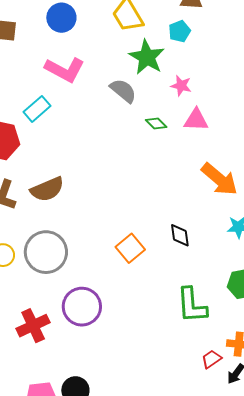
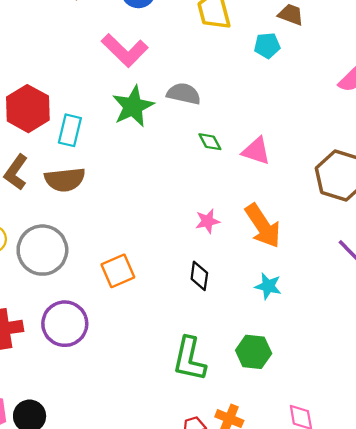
green star: (147, 57) -> (133, 106), moved
pink star: (181, 86) -> (208, 221), moved, turned 30
gray semicircle: (123, 91) -> (184, 94), turned -44
cyan rectangle: (37, 109) -> (70, 130), moved, turned -52
orange square: (130, 248) -> (118, 271), moved

